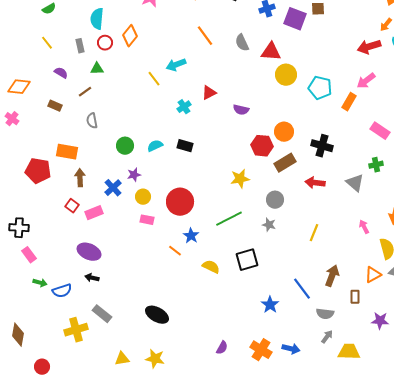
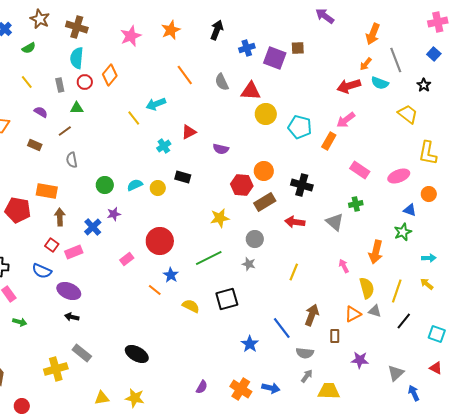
black rectangle: (185, 146) -> (183, 177), moved
yellow circle: (143, 197) -> (158, 188), moved
pink rectangle: (147, 220) -> (127, 259), turned -48
blue semicircle: (62, 291) -> (42, 271), moved, turned 42

